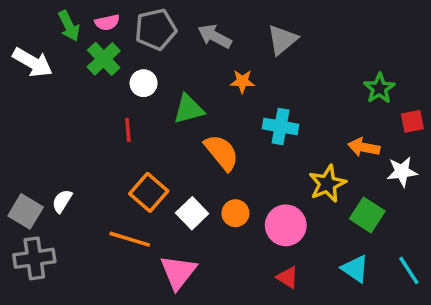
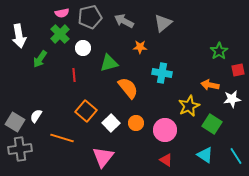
green arrow: (69, 26) -> (40, 59), moved, turned 60
white arrow: (33, 62) -> (19, 36), turned 50
orange line: (130, 239) -> (62, 138), moved

